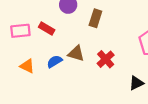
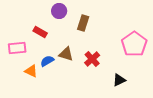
pink rectangle: (20, 31) -> (17, 48), moved
orange triangle: (27, 66) -> (31, 71), moved

